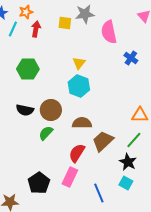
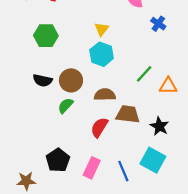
green line: (134, 140) -> (144, 74), moved
brown trapezoid: (103, 141) -> (128, 114), turned 50
black star: (128, 162) -> (159, 126), moved
pink rectangle: (70, 177) -> (92, 168), moved
cyan square: (126, 183) -> (153, 160), size x1.6

